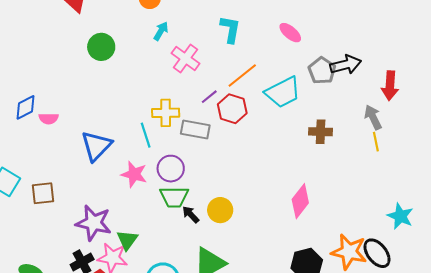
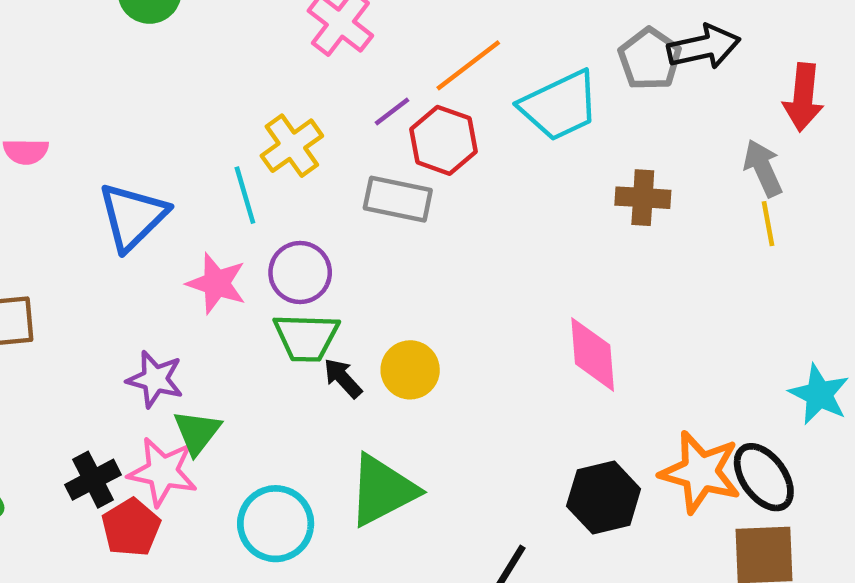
yellow cross: (166, 113) -> (292, 146), turned -36
gray rectangle: (195, 130) -> (398, 199), moved
pink diamond: (300, 201) -> (593, 354), turned -44
purple star: (94, 223) -> (155, 379), moved, size x0.7

